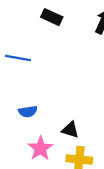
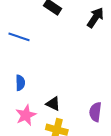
blue semicircle: (28, 111) -> (20, 83), turned -91

